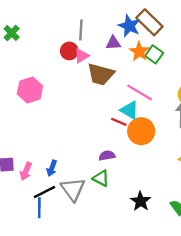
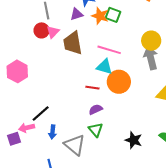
brown trapezoid: (101, 74) -> (73, 43), turned 80
red line: (119, 122) -> (92, 88), moved
pink arrow: (26, 171) -> (27, 128), moved, turned 70
green triangle: (101, 178) -> (96, 130), turned 35
black line: (45, 192) -> (41, 114), moved

